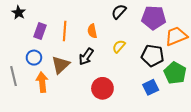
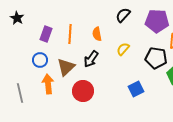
black star: (19, 13) -> (17, 18), moved
gray line: (13, 76) -> (20, 93), moved
blue square: (151, 87) -> (136, 89), moved
red circle: (102, 88) -> (83, 91), moved

